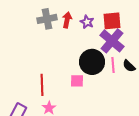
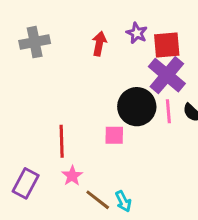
gray cross: (47, 19) -> (35, 42), moved
purple star: (87, 22) -> (137, 33), moved

